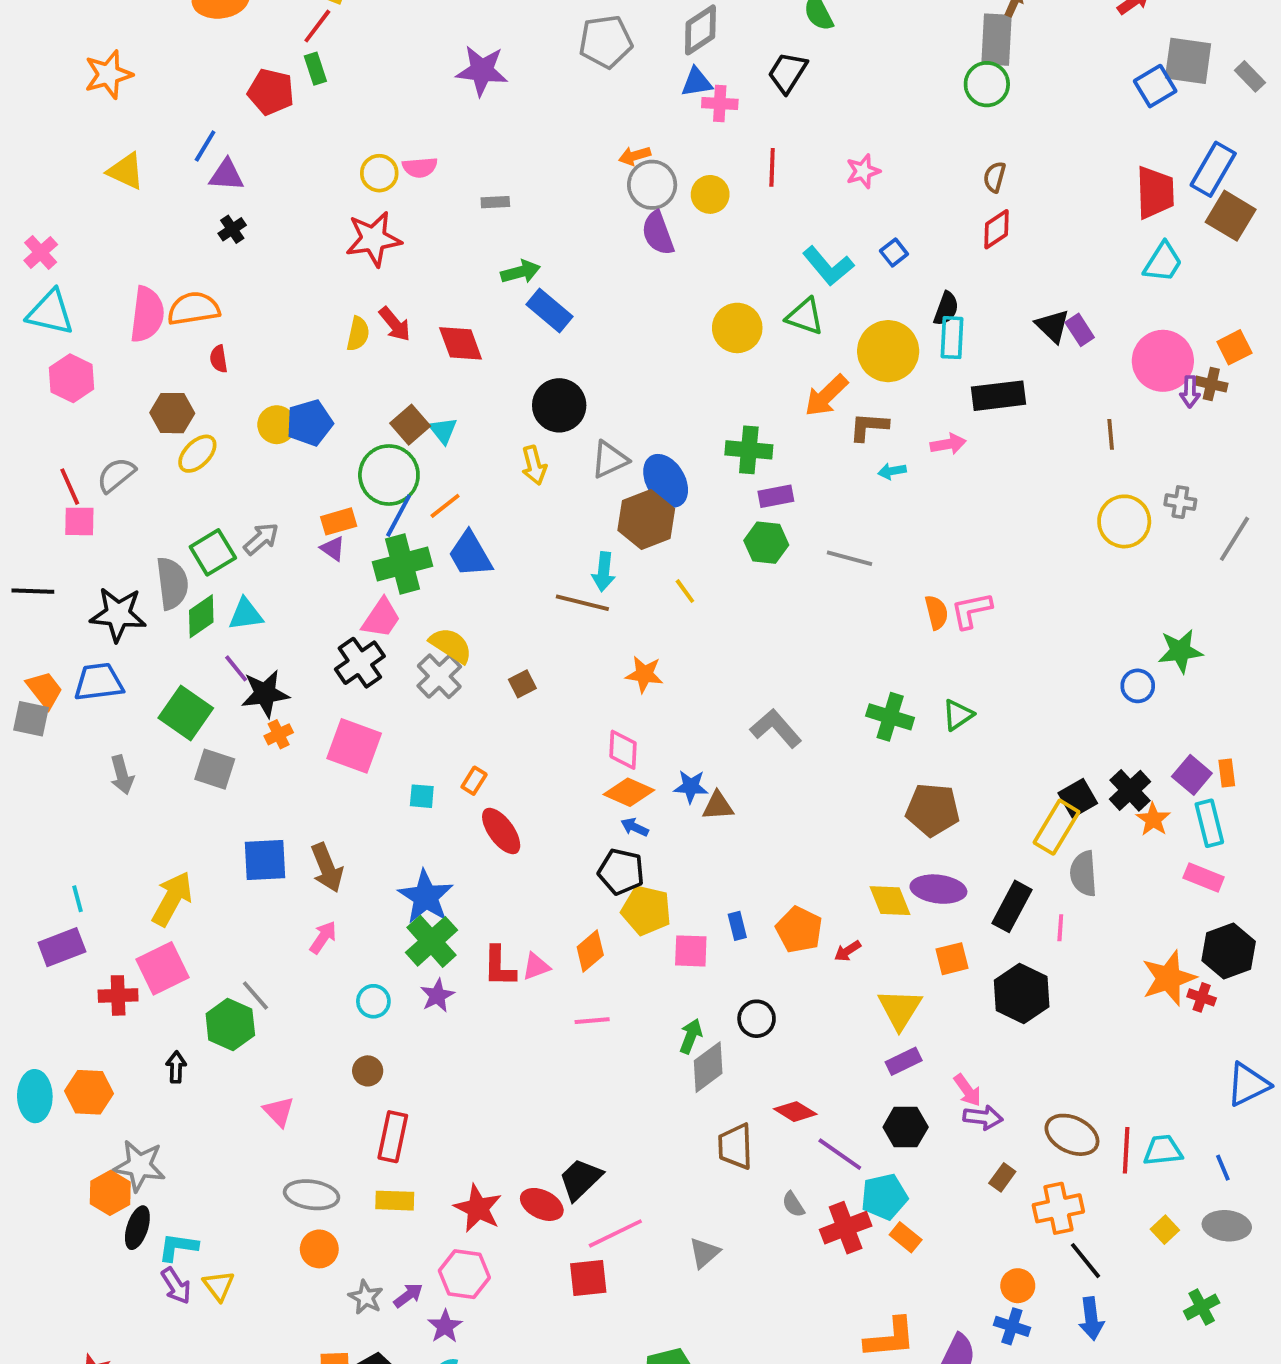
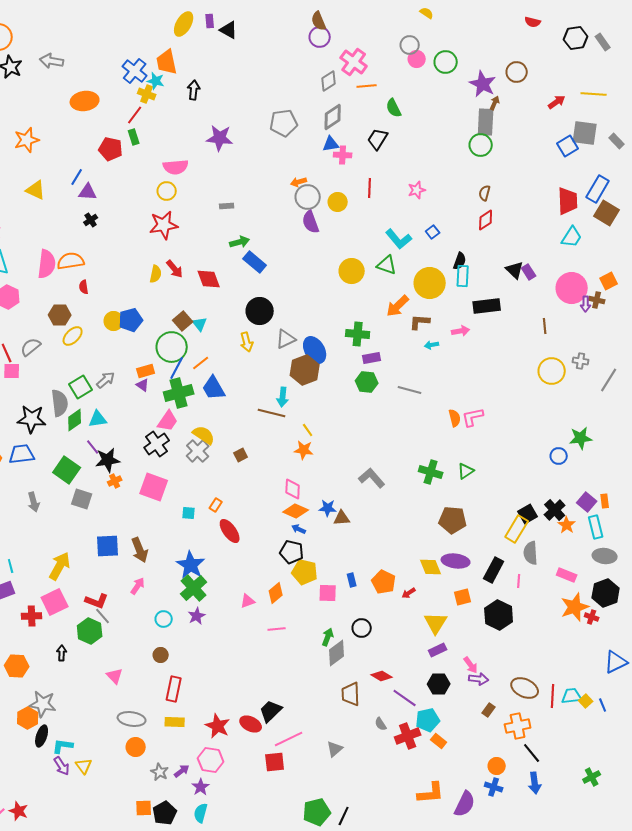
pink semicircle: (420, 167) -> (176, 167), moved, size x1.4
yellow line: (685, 591) -> (308, 430), moved
pink rectangle: (1204, 877) -> (567, 575), moved
red L-shape: (499, 966) -> (97, 601), moved, turned -70
gray ellipse: (1227, 1226) -> (605, 556), moved
yellow square: (1165, 1230) -> (586, 701), moved

